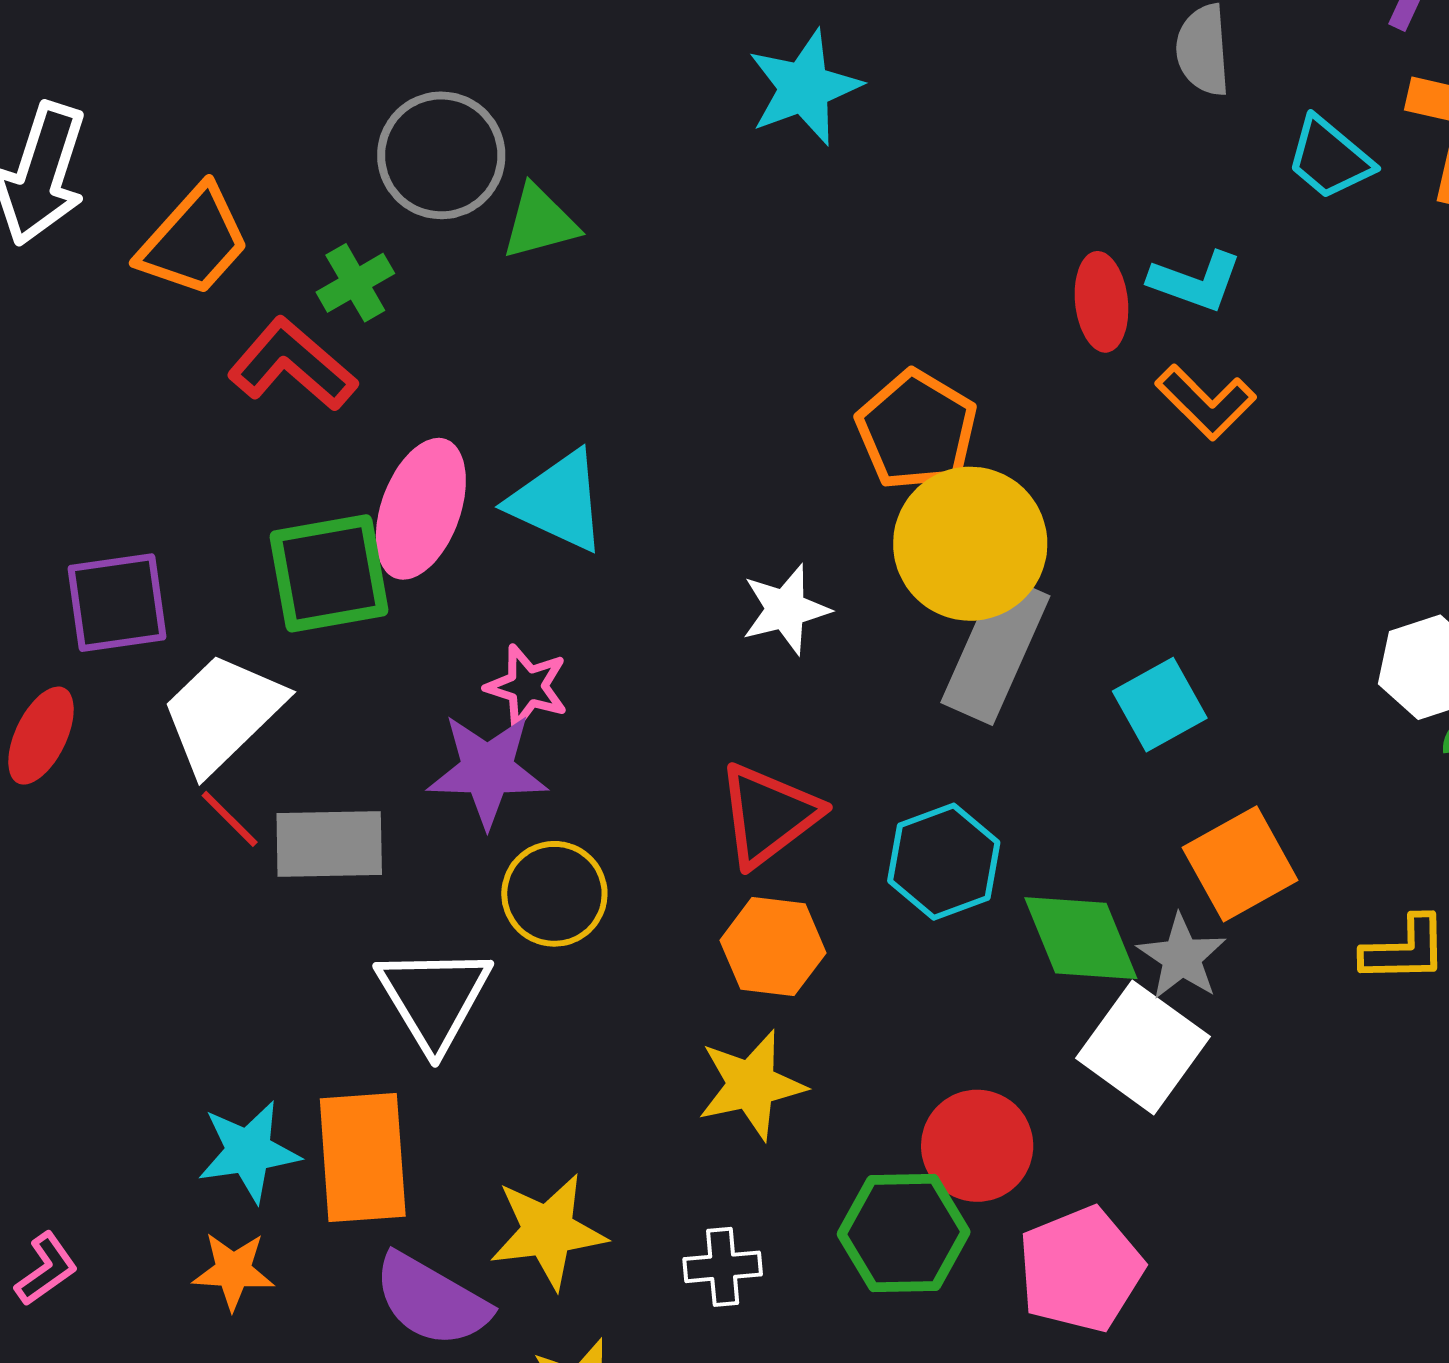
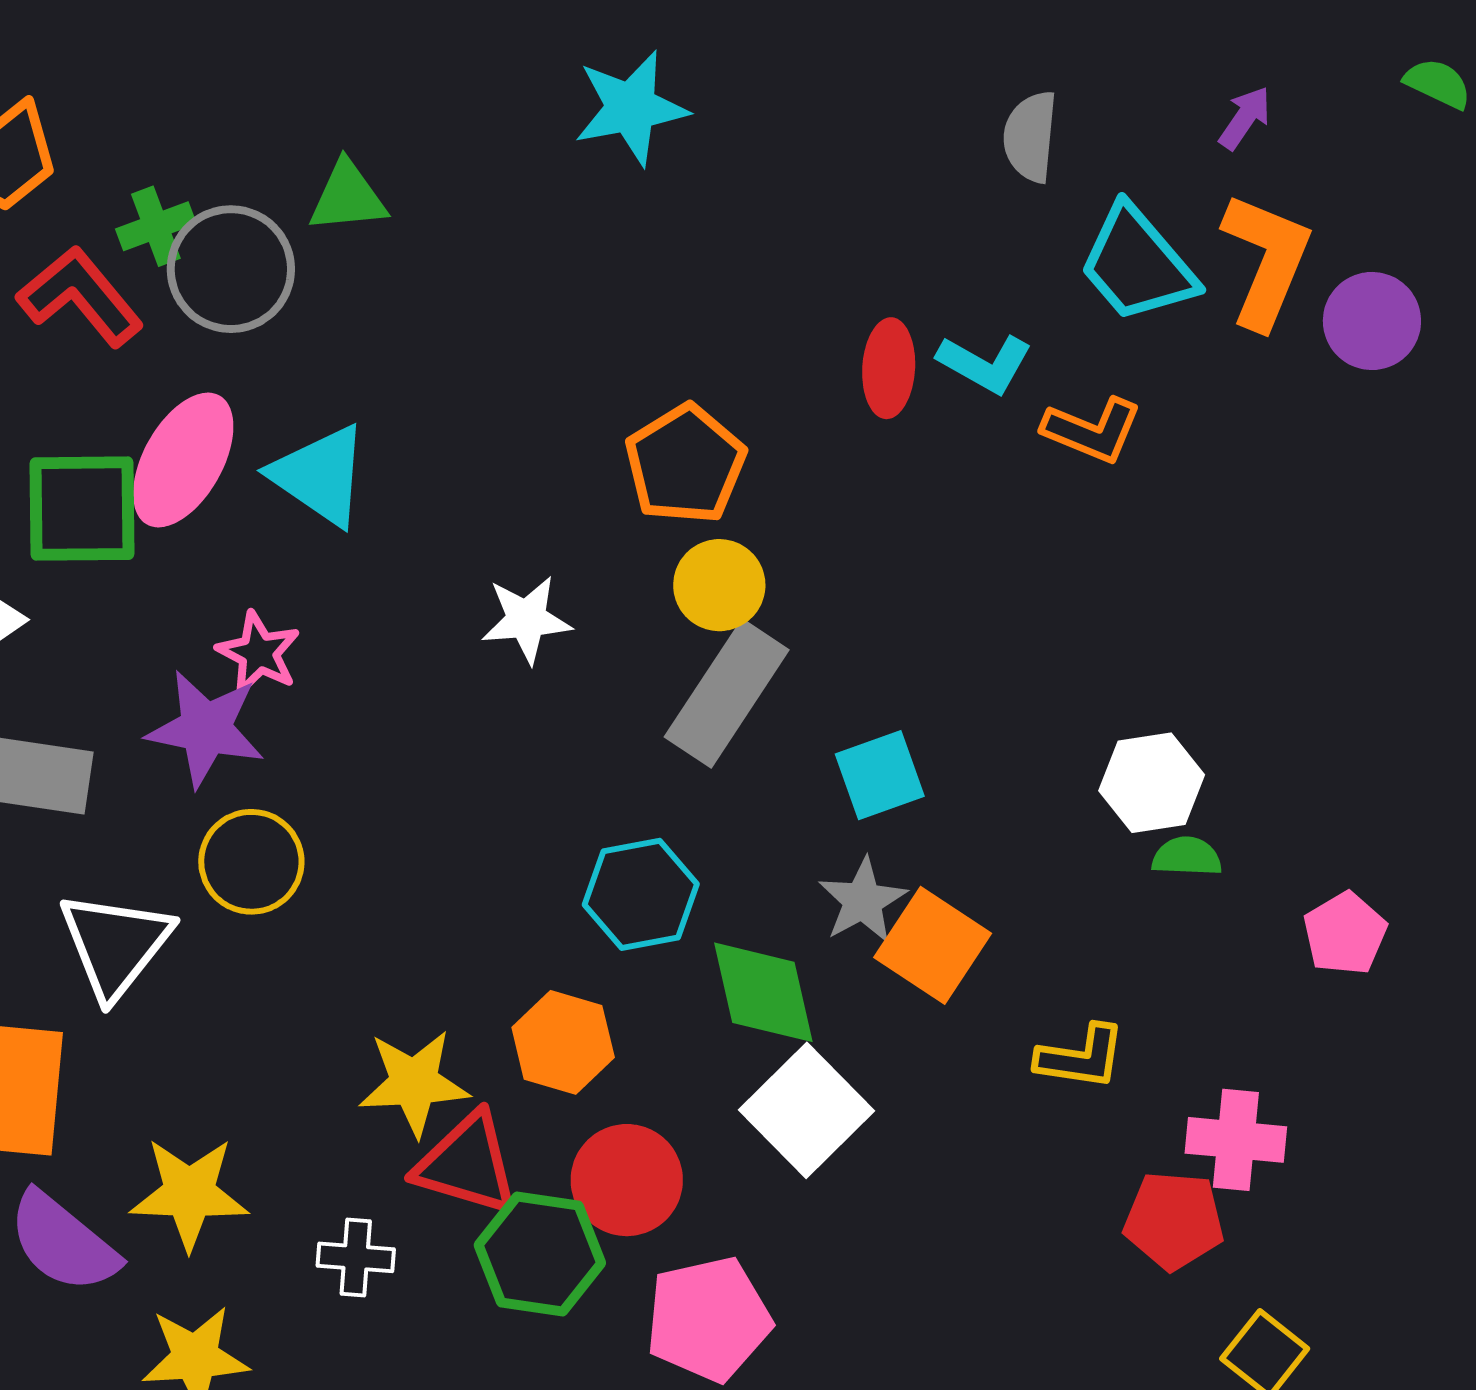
gray circle: (441, 155) -> (231, 269), moved
cyan trapezoid: (1330, 158) -> (1137, 264), size x1.4
orange L-shape: (1206, 402) -> (1092, 430), moved, turned -32
yellow circle: (970, 544) -> (719, 585), size x0.6
red triangle: (768, 815) -> (467, 1164), moved, turned 44
orange square: (1240, 864) -> (933, 945), turned -37
orange hexagon: (773, 947) -> (563, 1042), moved
gray star: (1182, 957) -> (863, 901), moved

